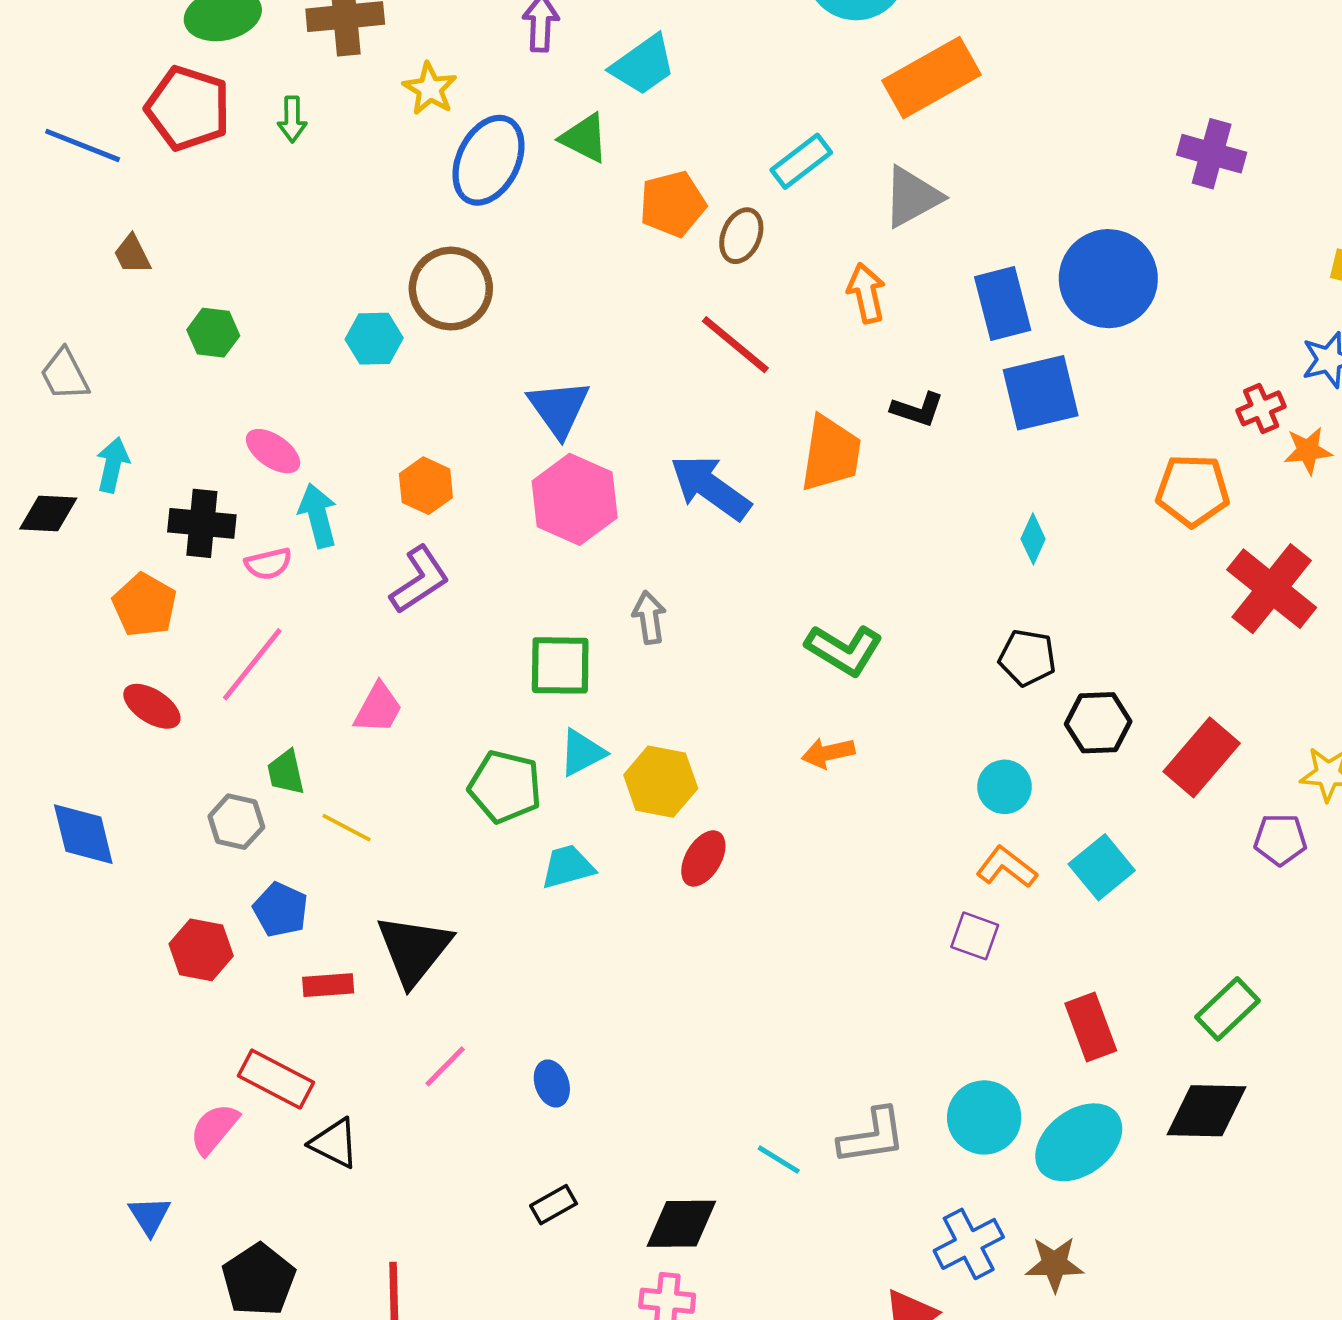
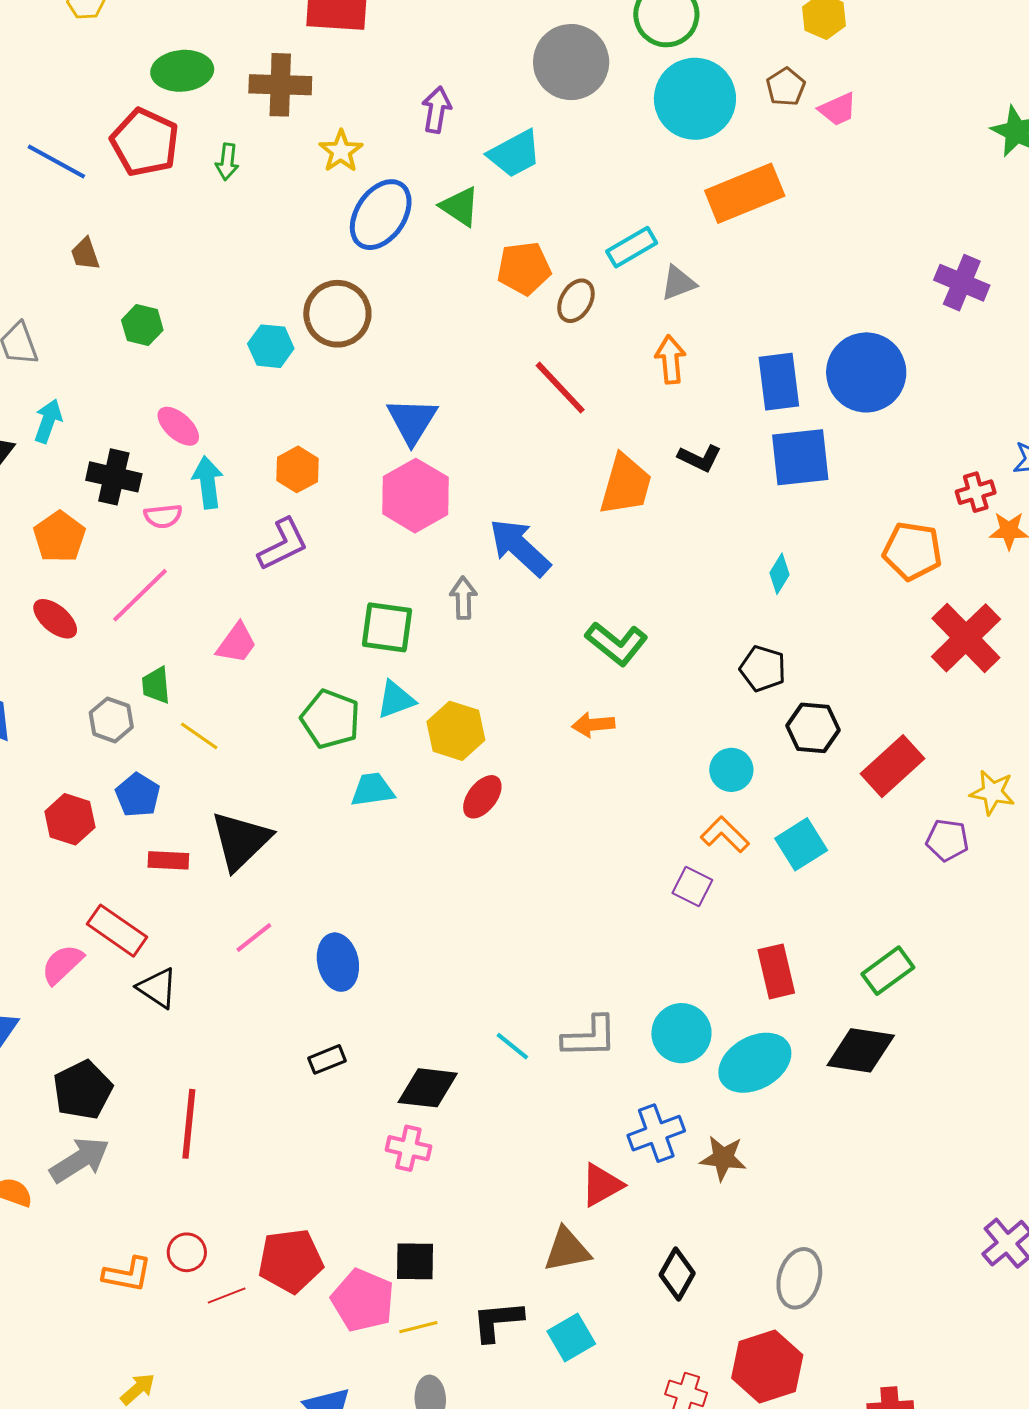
gray triangle: (912, 197) -> (678, 283), moved, size x0.7
blue arrow: (710, 487) -> (520, 547), moved
blue ellipse: (552, 1084) -> (338, 962), size x1.5

